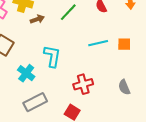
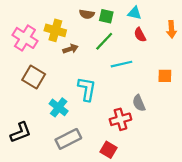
cyan line: (98, 43) -> (122, 64), moved
gray semicircle: (124, 87) -> (139, 103), moved

